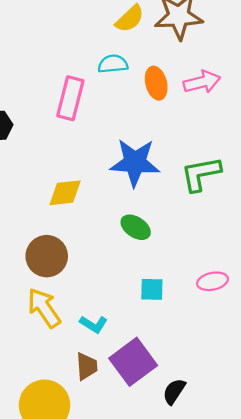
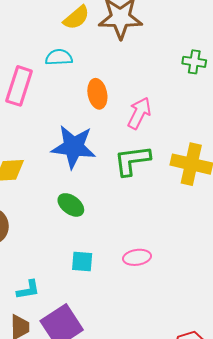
pink arrow: (202, 82) -> (139, 113), moved, turned -52
orange ellipse: (156, 83) -> (97, 94), moved
cyan L-shape: (94, 324) -> (28, 290), turned -45

